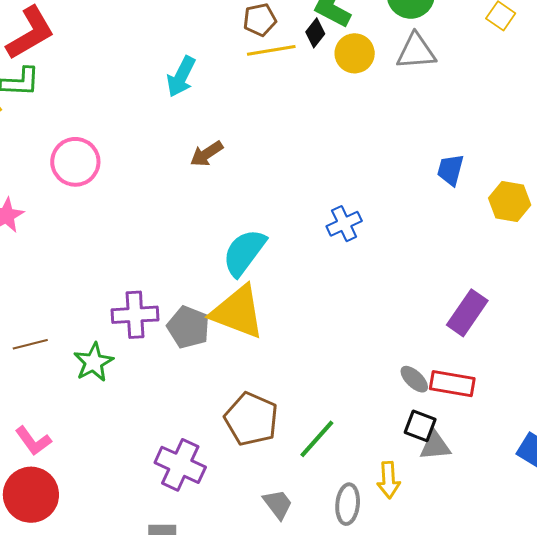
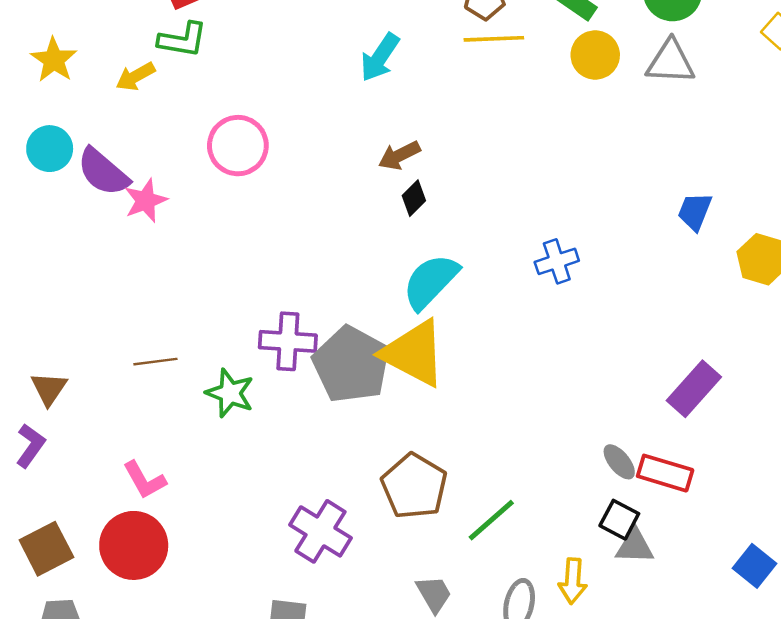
black diamond: (315, 33) -> (414, 198), moved
gray pentagon: (188, 327) -> (351, 365), size x1.5
green star: (93, 362) -> (230, 393), turned -30

